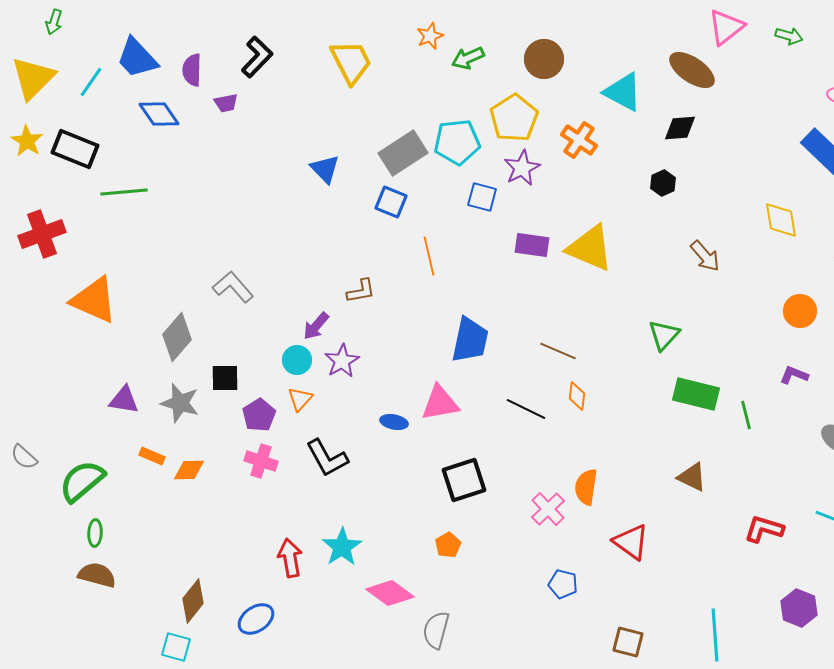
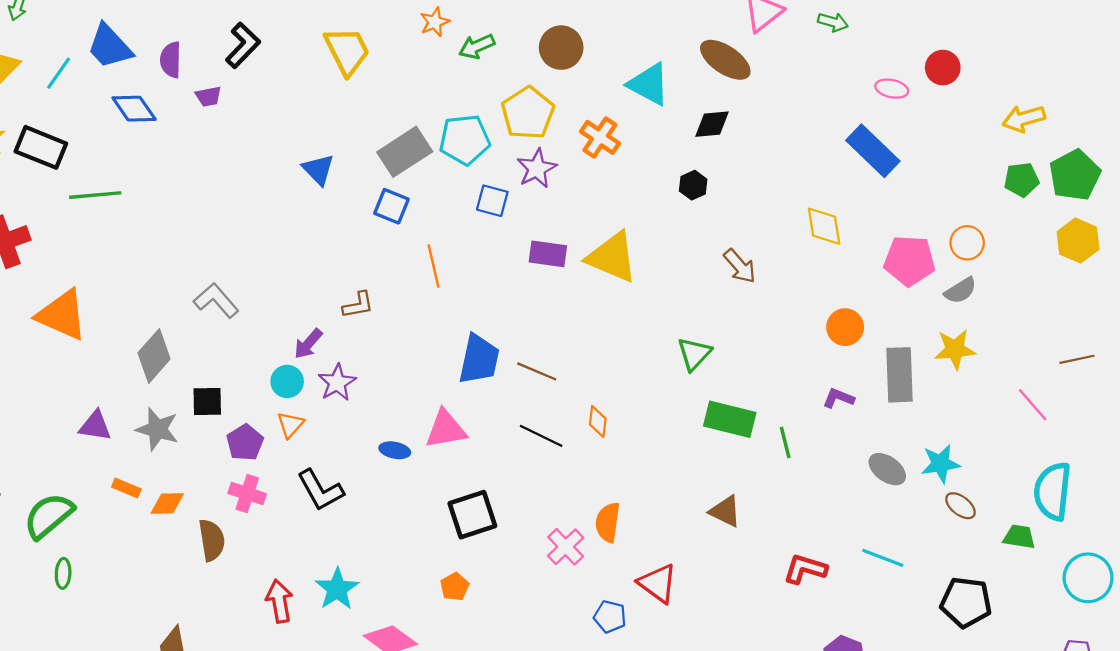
brown line: (558, 351) -> (537, 371), moved
brown semicircle: (97, 575) -> (212, 540), moved, turned 66
blue pentagon: (563, 584) -> (610, 617), moved

